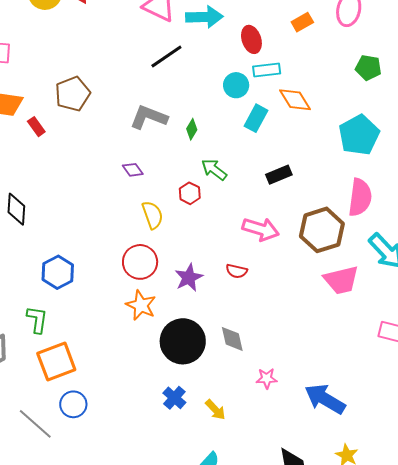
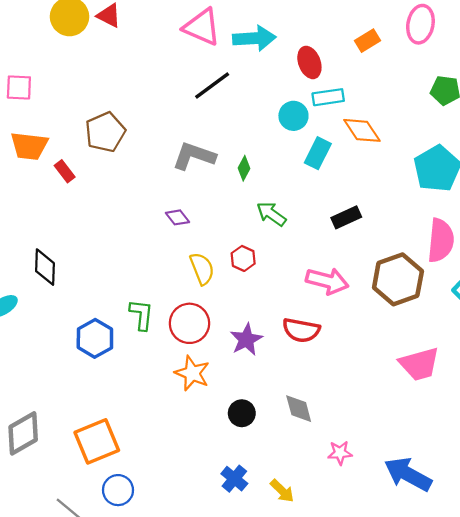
red hexagon: (190, 193) -> (243, 258), moved
red semicircle: (237, 271) -> (301, 330), size x1.5
pink trapezoid: (341, 280) -> (419, 364), moved
green L-shape: (37, 320) -> (141, 315), moved
black circle: (183, 341) -> (242, 413), size x0.5

